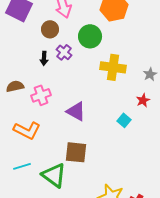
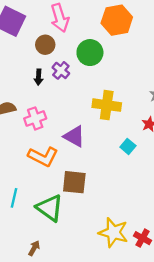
yellow cross: (113, 67) -> (107, 105), moved
orange L-shape: (27, 130) -> (43, 156), moved
cyan line: (22, 166) -> (14, 198), turned -60

